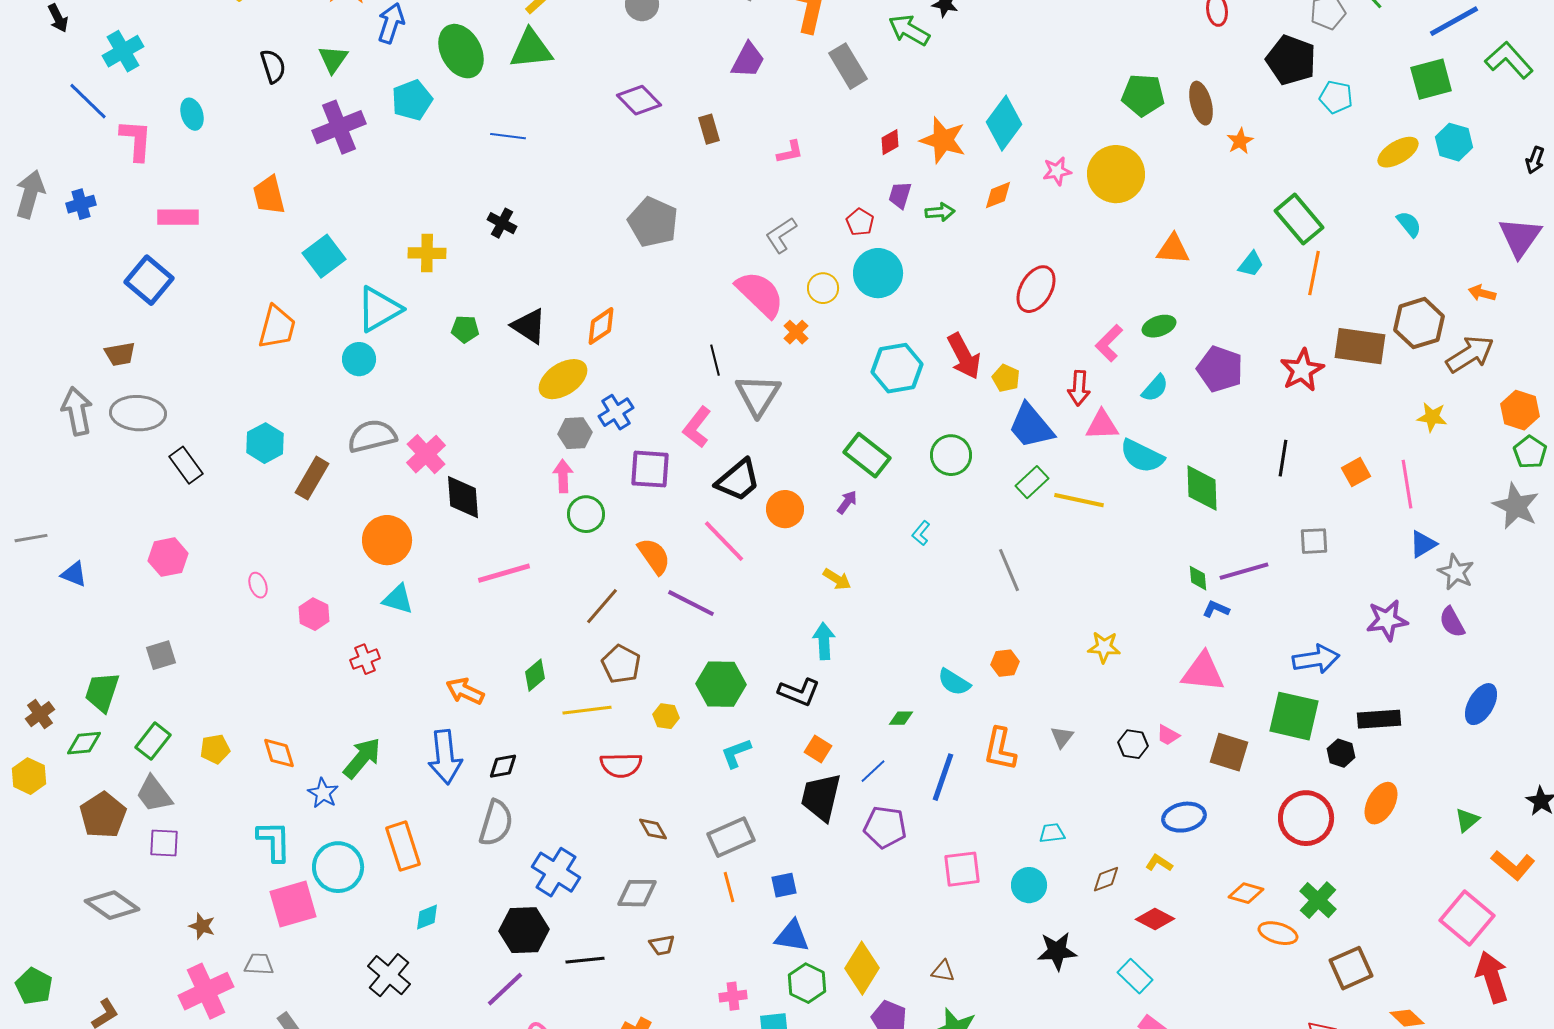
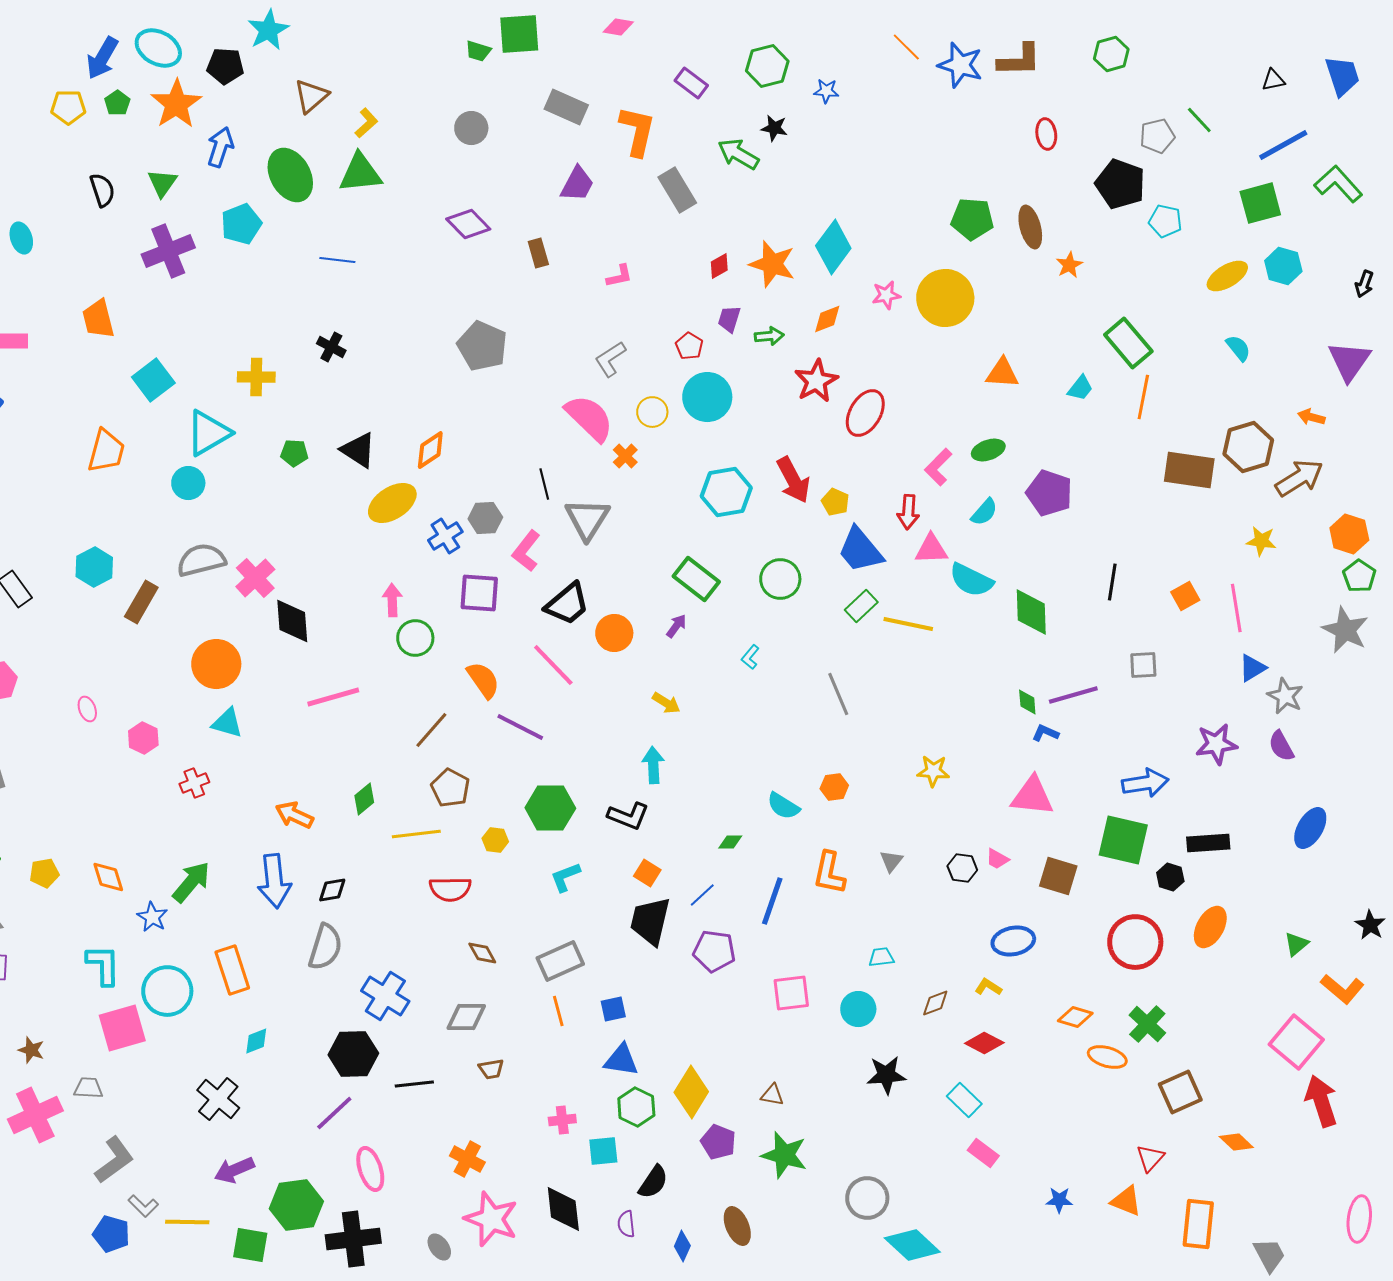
red star: (1302, 370) -> (816, 381), moved
gray hexagon: (575, 433) -> (485, 518), moved

